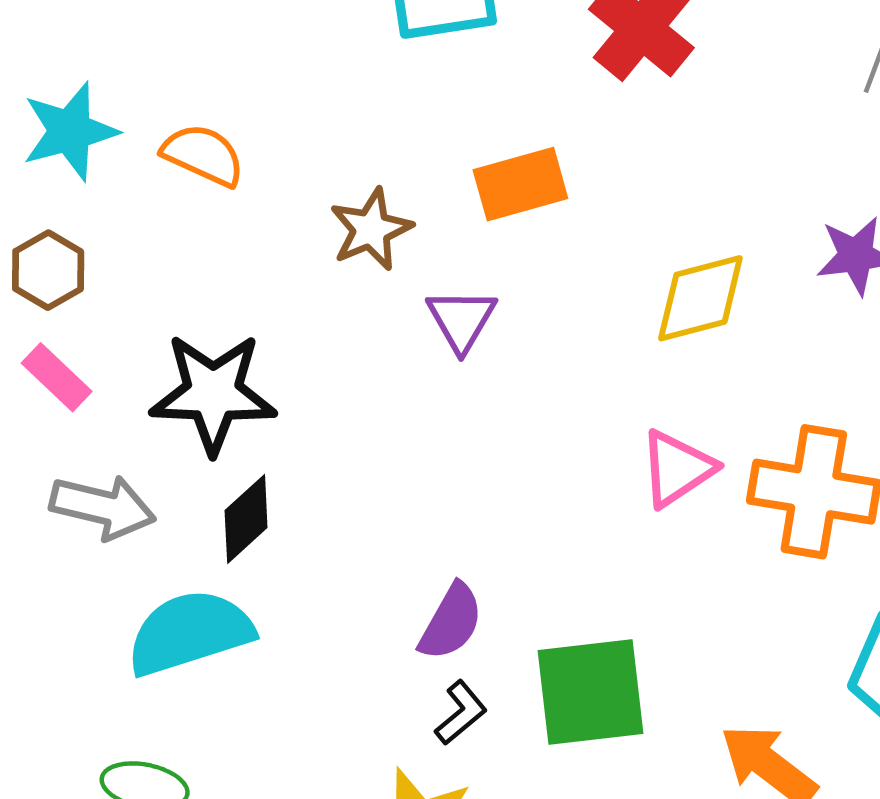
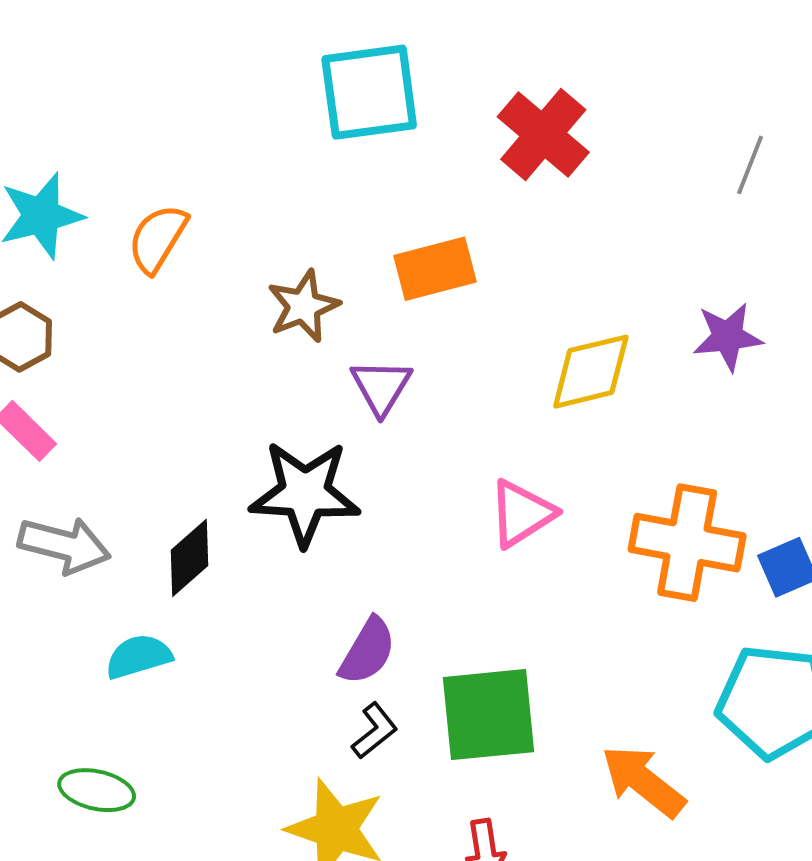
orange semicircle: (203, 155) -> (158, 238), turned -84
black star: (213, 393) -> (305, 493), moved
pink triangle: (677, 468) -> (522, 513), moved
cyan semicircle: (190, 633) -> (139, 656), size x0.6

